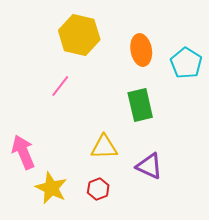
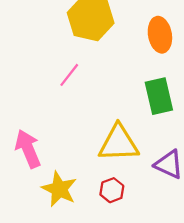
yellow triangle: (104, 147) -> (119, 143), size x1.4

